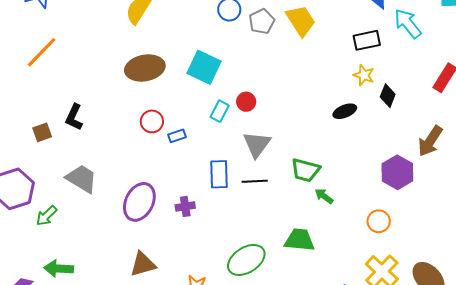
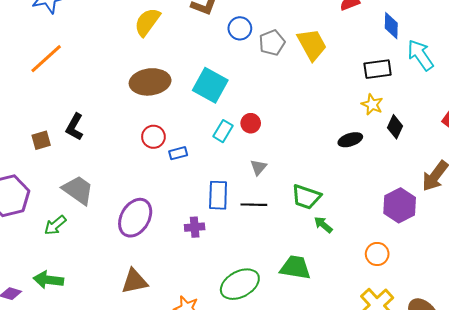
gray triangle: (257, 144) -> (259, 167), size x0.6
purple cross: (185, 206) -> (195, 227), moved
green arrow: (46, 216) -> (55, 225), moved

